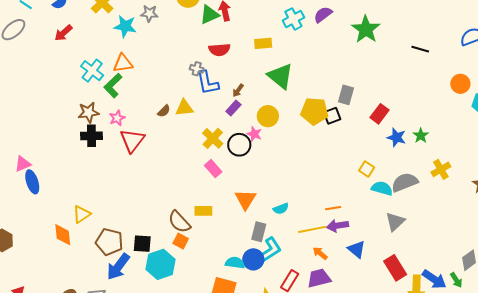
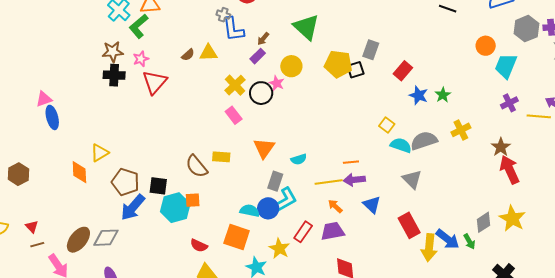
gray triangle: (395, 222) -> (412, 179), turned -35
orange square: (181, 241) -> (193, 200), moved, turned -35

